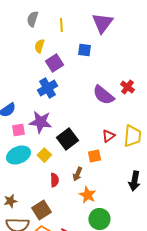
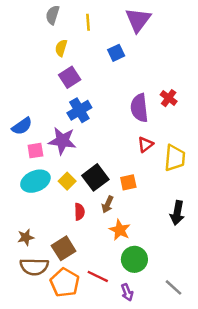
blue square: (84, 50) -> (116, 53), turned -32
purple square: (54, 63) -> (70, 77), moved
blue cross: (47, 88) -> (79, 110), moved
purple semicircle: (103, 95) -> (139, 108), turned 45
red triangle: (108, 136) -> (145, 144), moved
black square: (67, 139) -> (95, 177), moved

